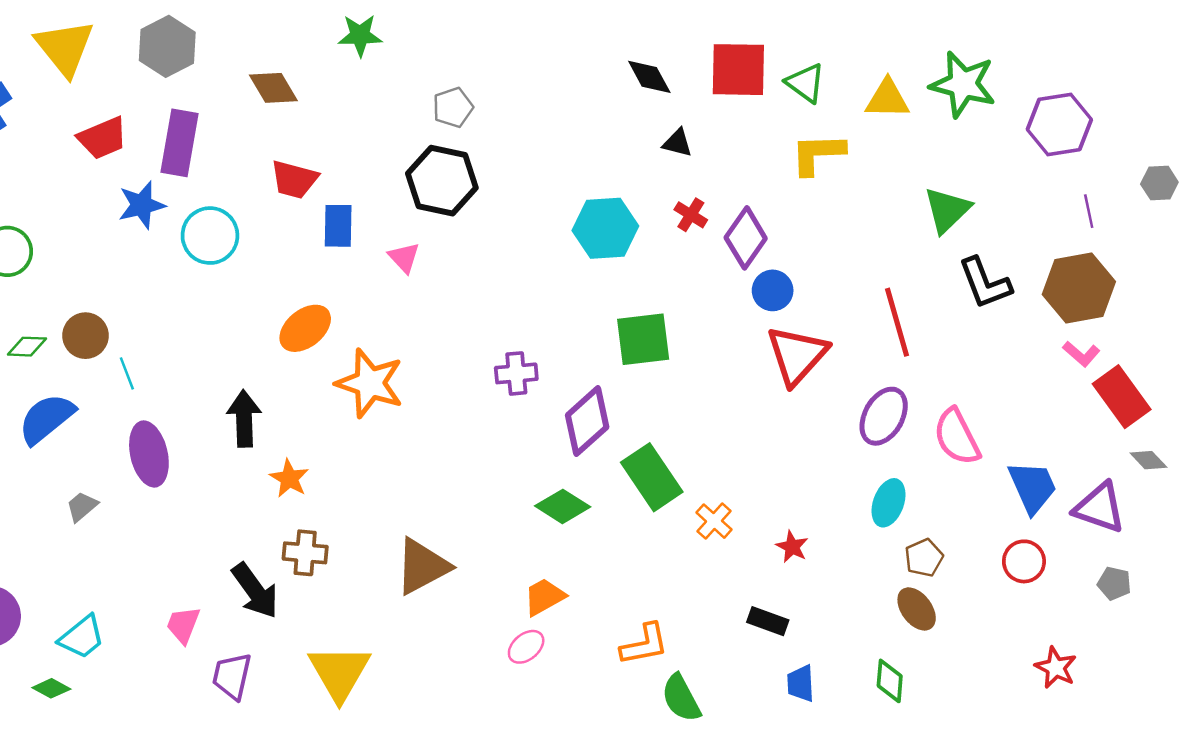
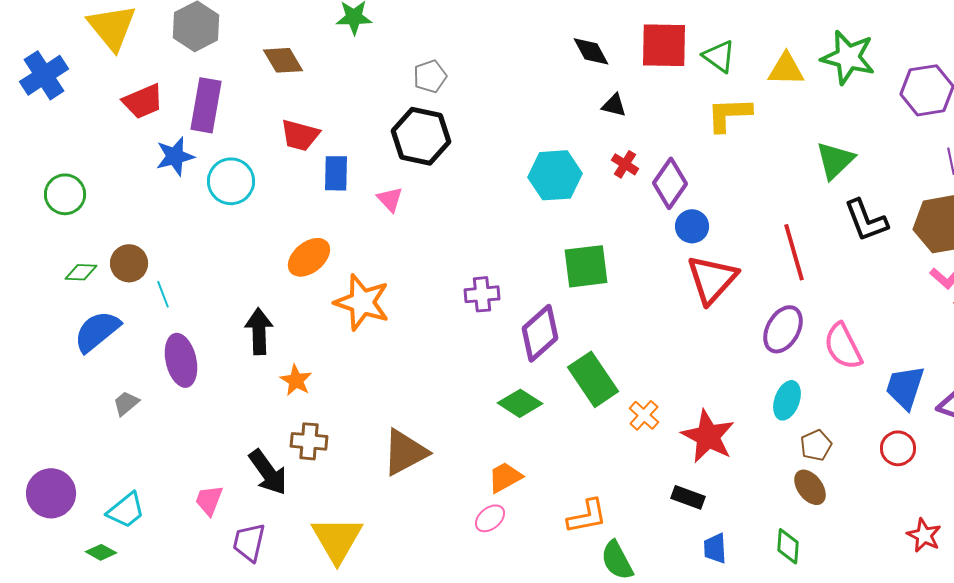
blue trapezoid: (1033, 487) -> (905, 387), turned -138
red star: (792, 547) -> (708, 436), size x2.0

